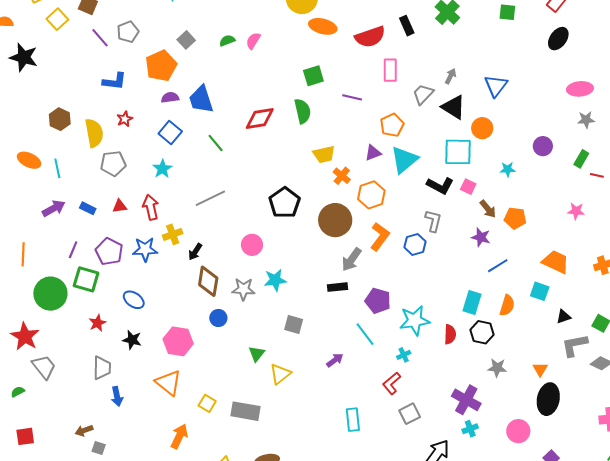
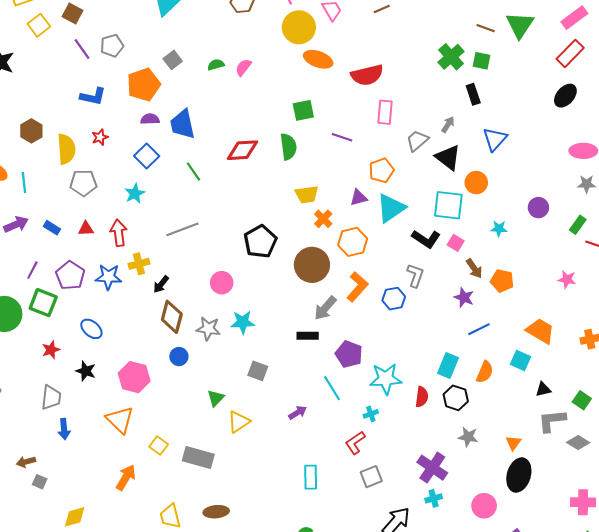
green square: (507, 12) -> (482, 61), moved
black rectangle: (407, 26) -> (473, 94), moved

